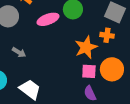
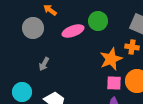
gray arrow: (19, 52) -> (44, 64), turned 88

